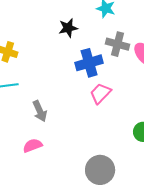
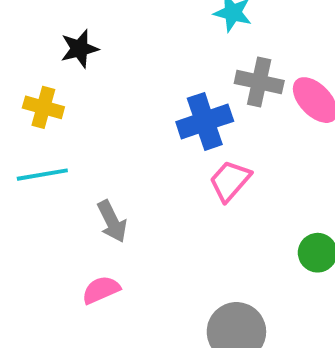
black star: (68, 28) -> (80, 49), moved

